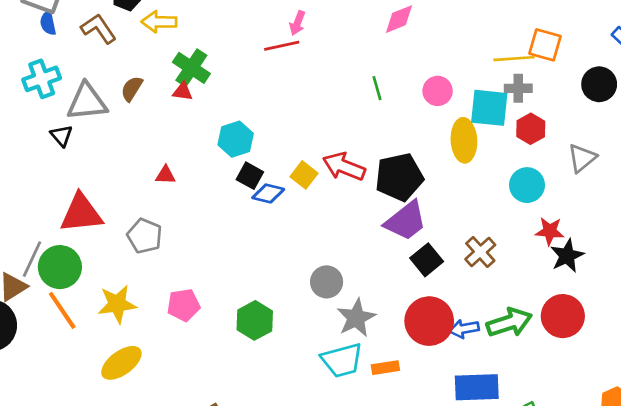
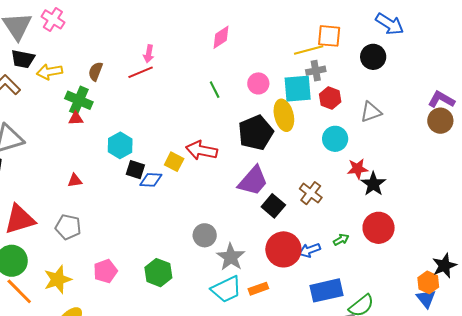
brown semicircle: (132, 89) -> (96, 71), moved
gray triangle: (582, 158) -> (371, 112), turned 30
black pentagon: (399, 177) -> (256, 133), moved
green arrow: (509, 323) -> (341, 240), size x0.5

